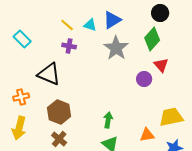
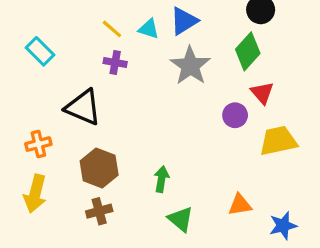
yellow trapezoid: (171, 117) -> (278, 141), moved
green arrow: (108, 120) -> (161, 179), moved
brown cross: (59, 139) -> (99, 211), turned 35

